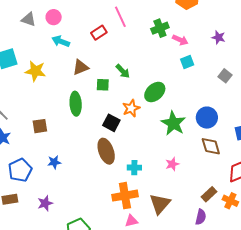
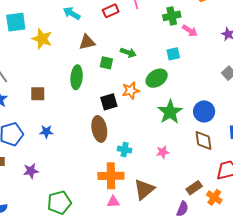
cyan square: (187, 62) -> (173, 54), moved
green arrow: (123, 71) -> (128, 53), turned -35
black square: (111, 123) -> (109, 102), turned 36

